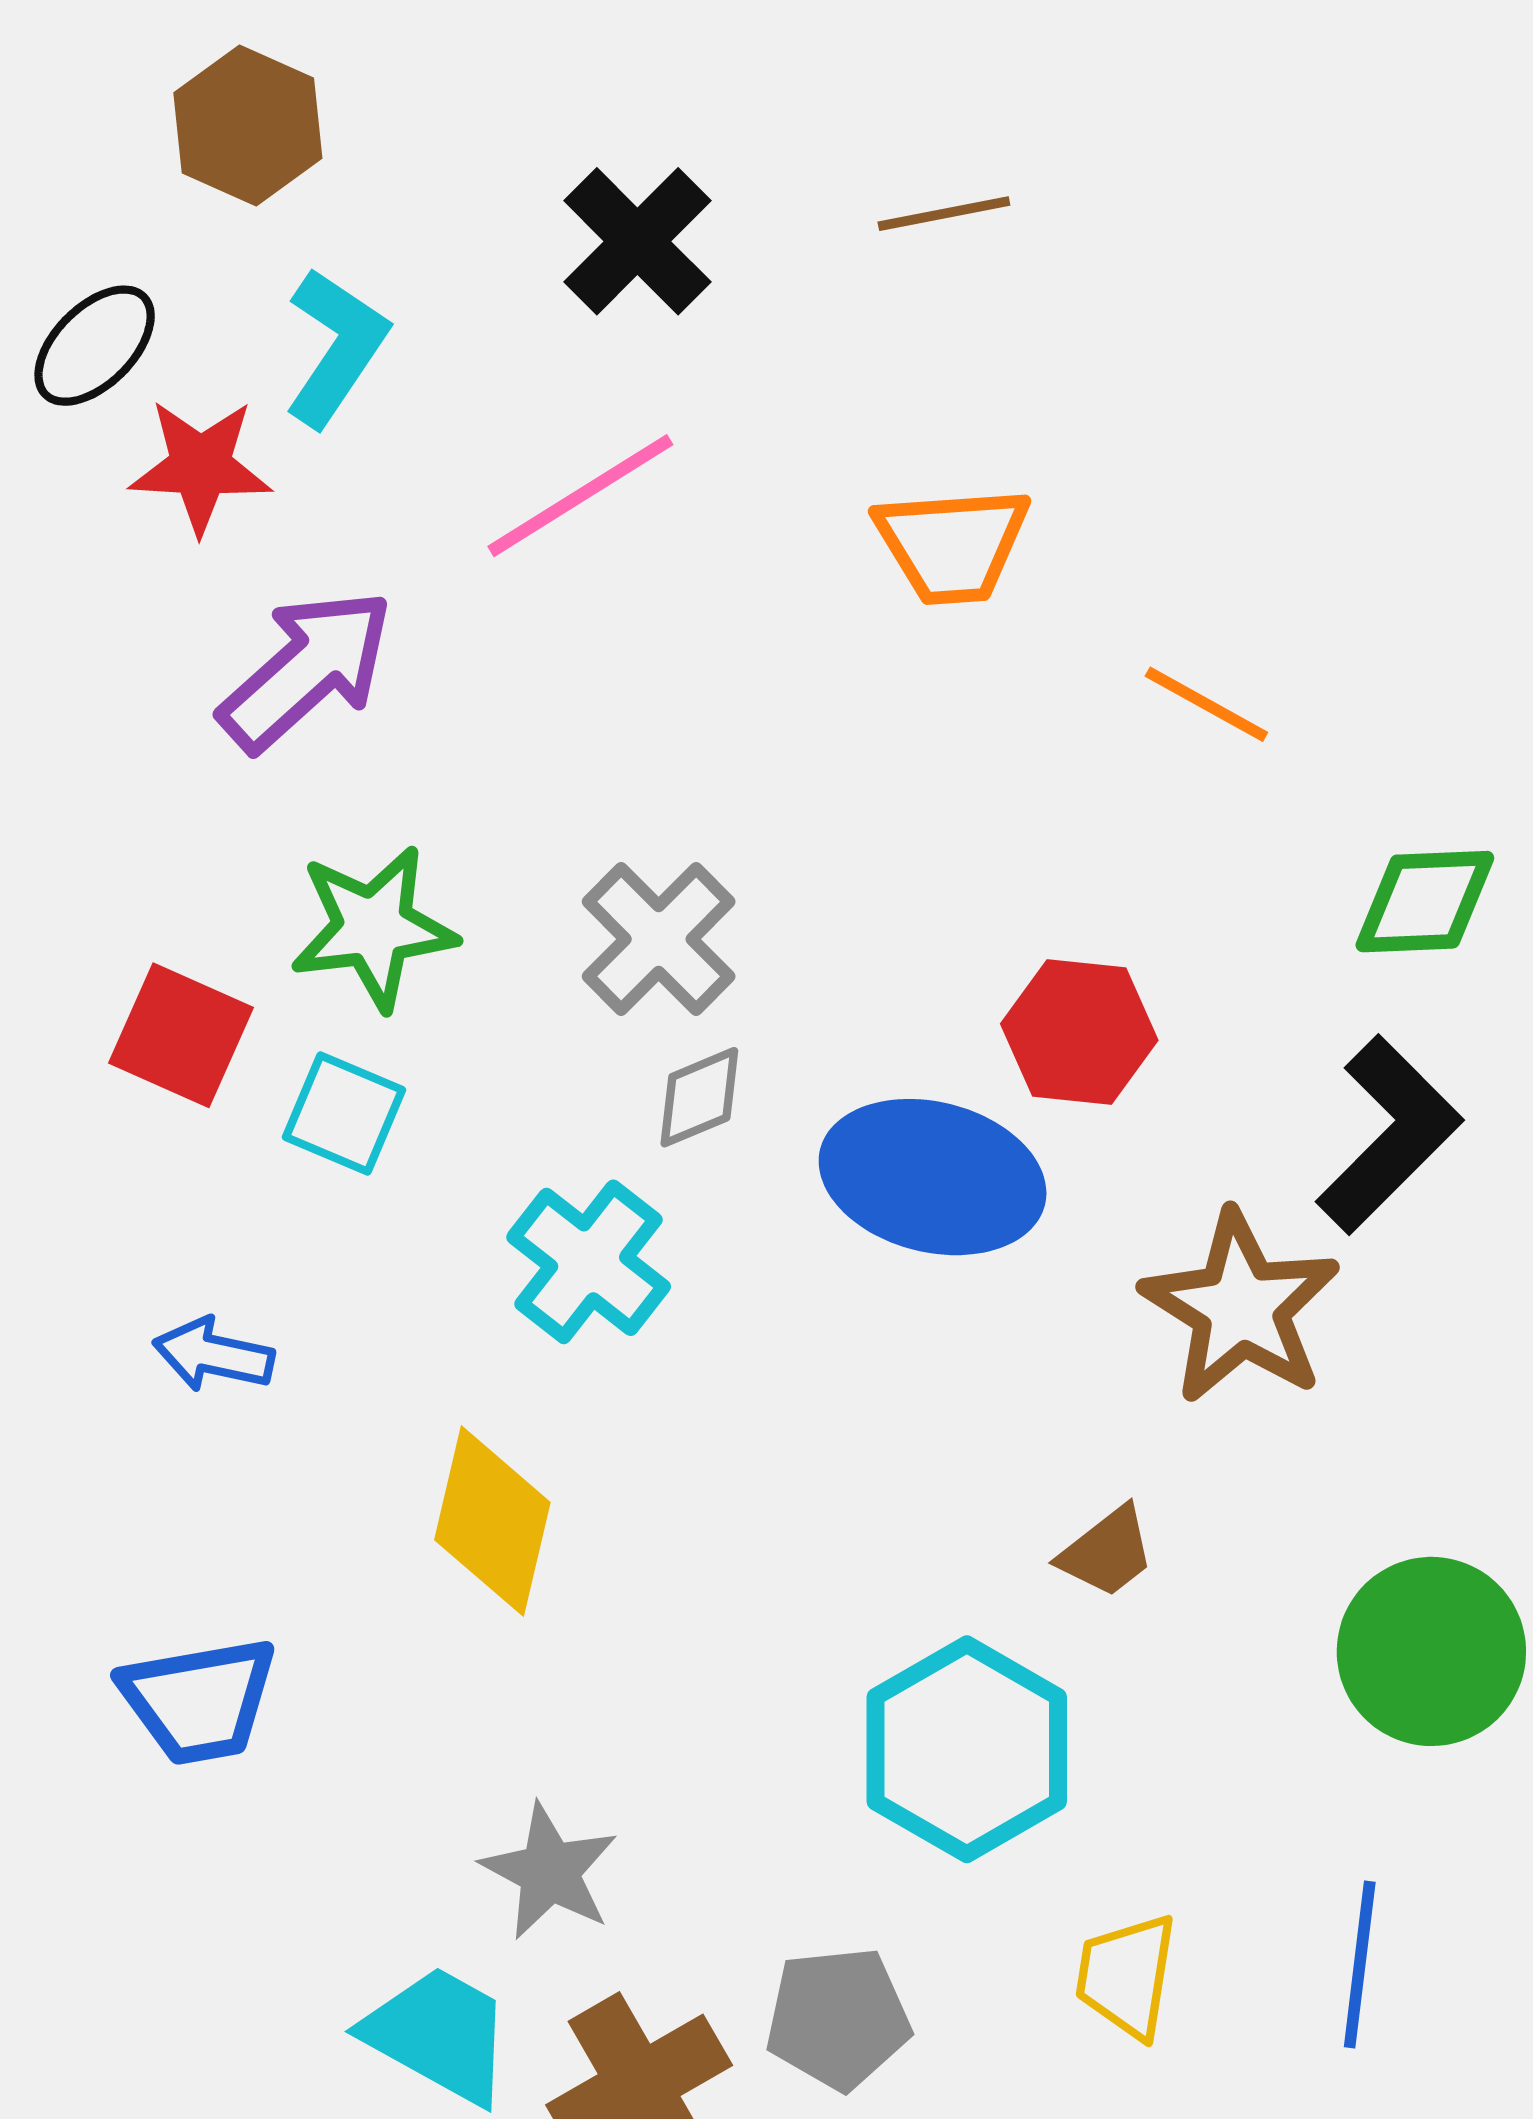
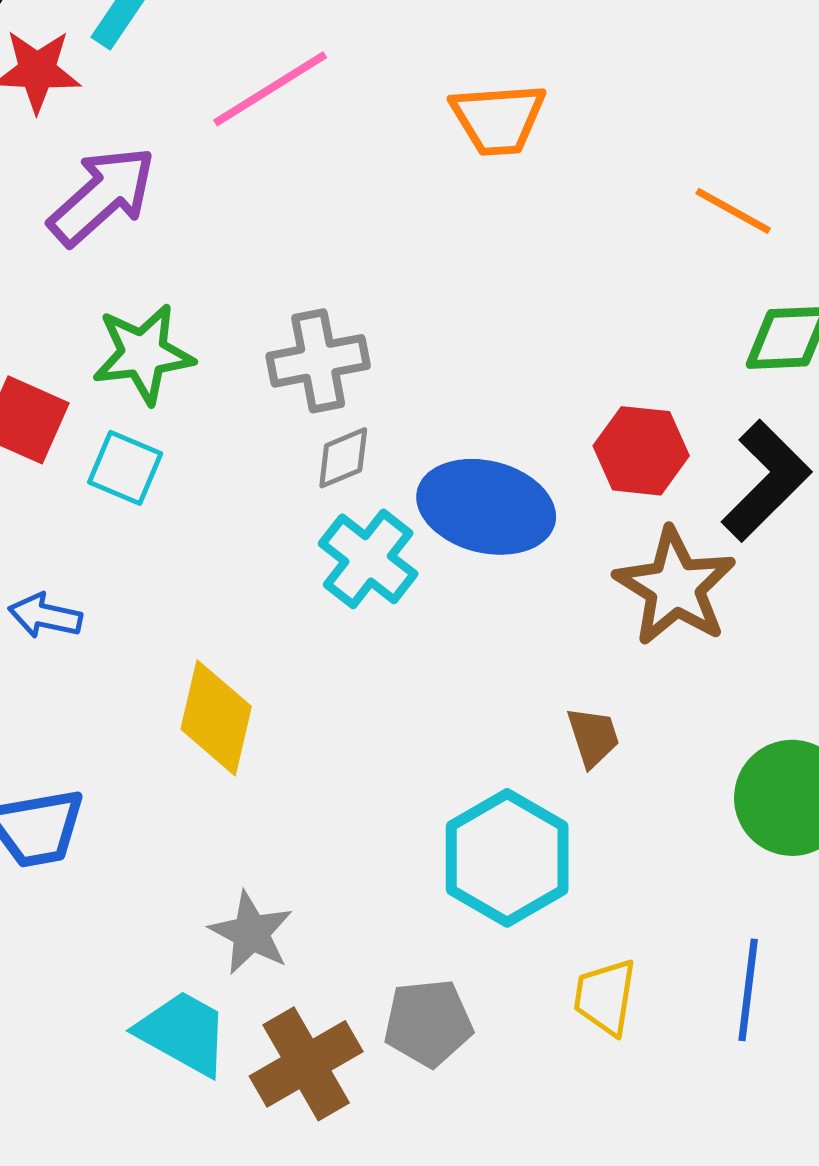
orange line: (1206, 704) -> (733, 211), moved
gray cross: (659, 939) -> (318, 361), turned 34
red hexagon: (1079, 1032) -> (641, 451), moved
cyan cross: (589, 1262) -> (368, 559), moved
brown trapezoid: (1107, 1552) -> (593, 737), turned -70

